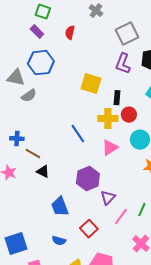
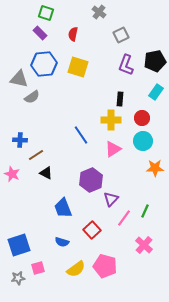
gray square: (127, 34) -> (121, 35), moved, size x0.7
yellow square: (91, 84) -> (78, 67), moved
red circle: (129, 115) -> (142, 118), moved
brown line: (33, 154) -> (36, 155), turned -63

